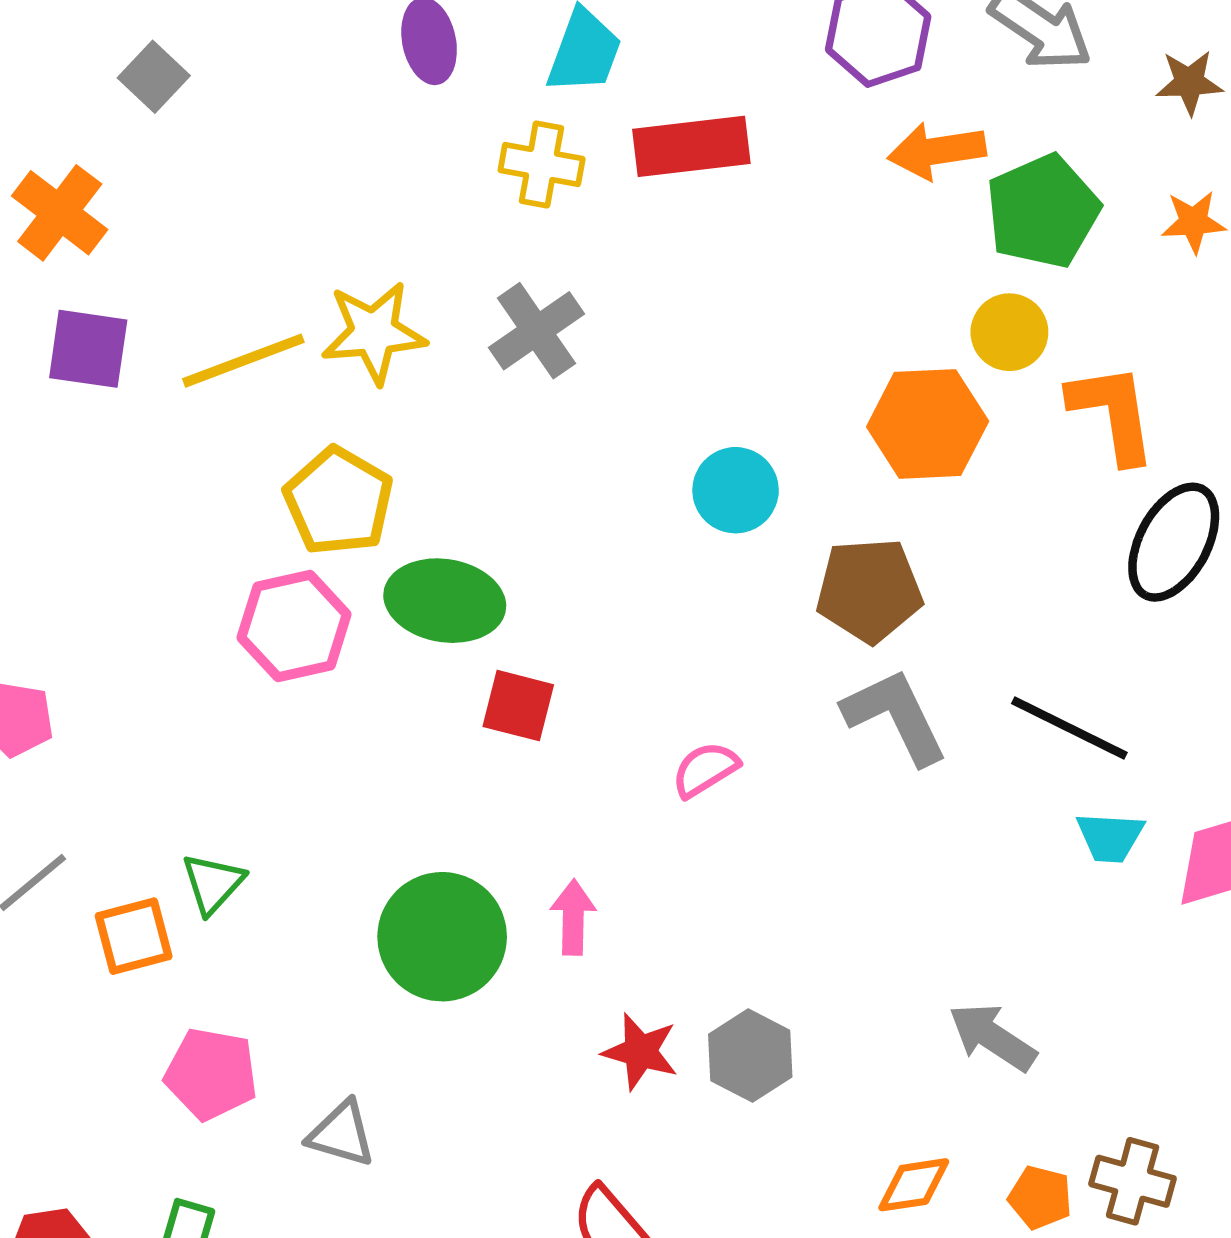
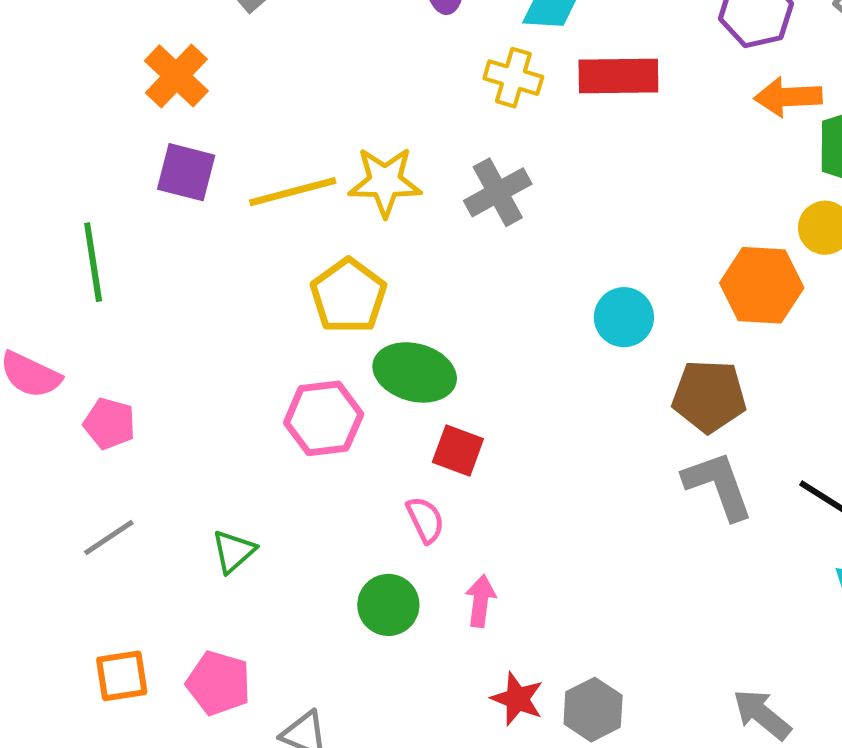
pink hexagon: (294, 626) -> (324, 418), moved
pink semicircle: (705, 769) -> (425, 520), moved, turned 90
orange square: (134, 936) -> (122, 676), moved
green circle: (442, 937) -> (388, 605), size x0.7

